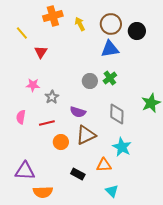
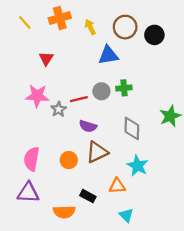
yellow line: (22, 33) -> (25, 23), moved
blue triangle: (110, 49) -> (108, 55), moved
green cross: (110, 78) -> (124, 88), turned 32
pink star: (33, 85) -> (37, 96), size x1.5
pink semicircle: (21, 117) -> (32, 159), moved, size x1.5
red line: (47, 123) -> (79, 99), moved
orange semicircle: (43, 192) -> (64, 212), moved

